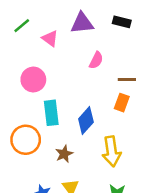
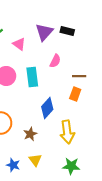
black rectangle: (122, 22) -> (67, 31), moved
purple triangle: (82, 23) -> (44, 32), turned -42
cyan rectangle: (51, 113) -> (32, 77), moved

